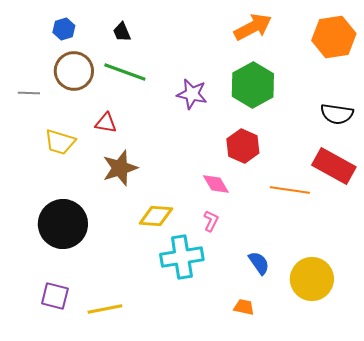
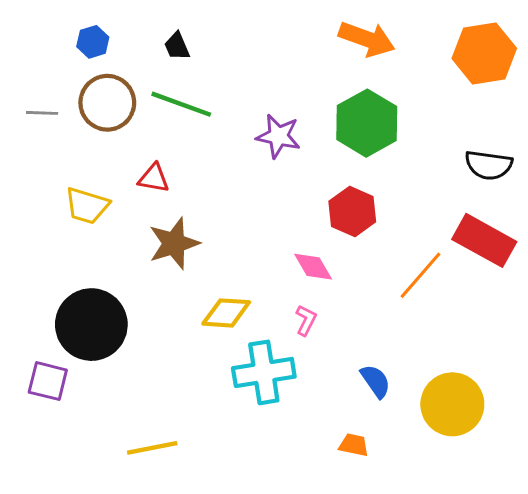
orange arrow: (253, 27) -> (367, 39), turned 48
gray line: (29, 93) -> (42, 113), moved
orange line: (290, 190) -> (420, 275), turned -57
purple square: (55, 296) -> (48, 381), moved

